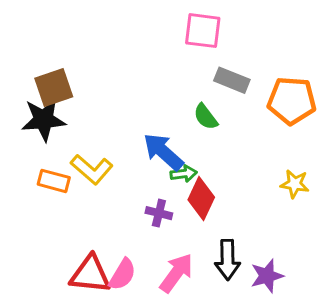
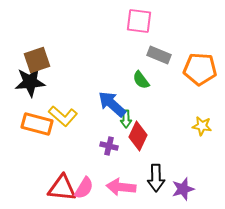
green arrow: (184, 174) -> (126, 119), turned 96
orange rectangle: (54, 181) -> (37, 124), size x1.4
pink arrow: (176, 273) -> (121, 187), turned -120

